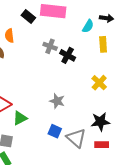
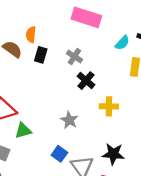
black rectangle: (28, 17) -> (41, 55), moved, turned 56
black cross: (68, 55) -> (86, 81), moved
yellow cross: (99, 83) -> (109, 106), moved, turned 35

